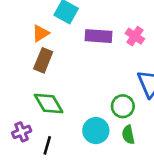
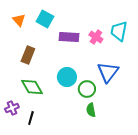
orange triangle: (40, 33) -> (19, 20), moved, turned -40
cyan circle: (96, 131) -> (67, 77), moved

